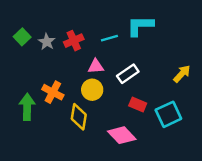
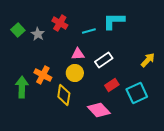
red cross: (74, 41) -> (60, 23), moved, turned -35
red rectangle: (138, 104) -> (112, 85), turned -56

